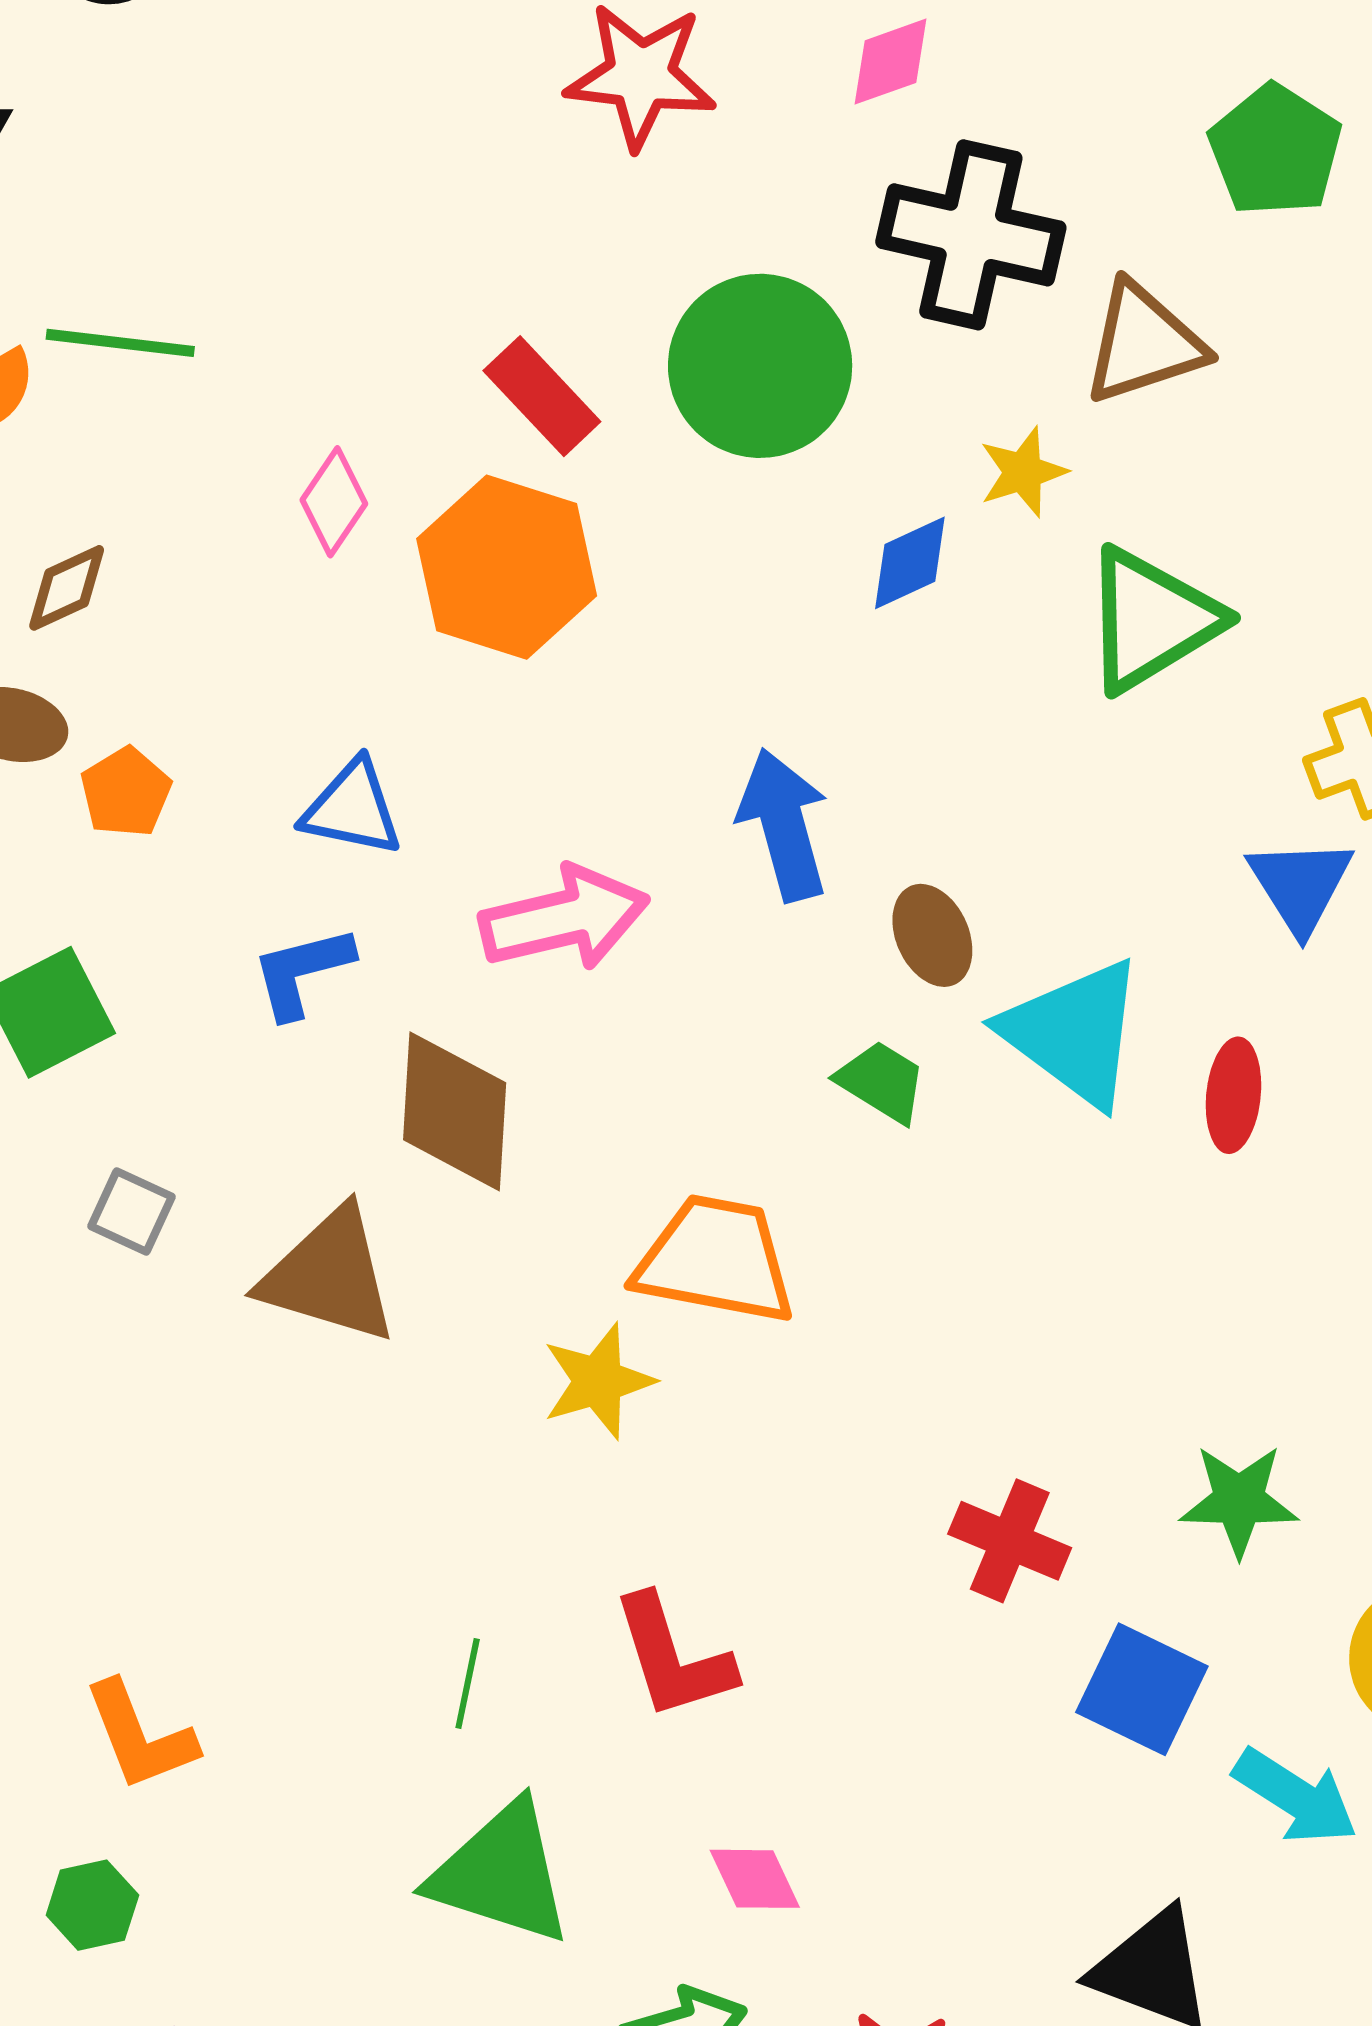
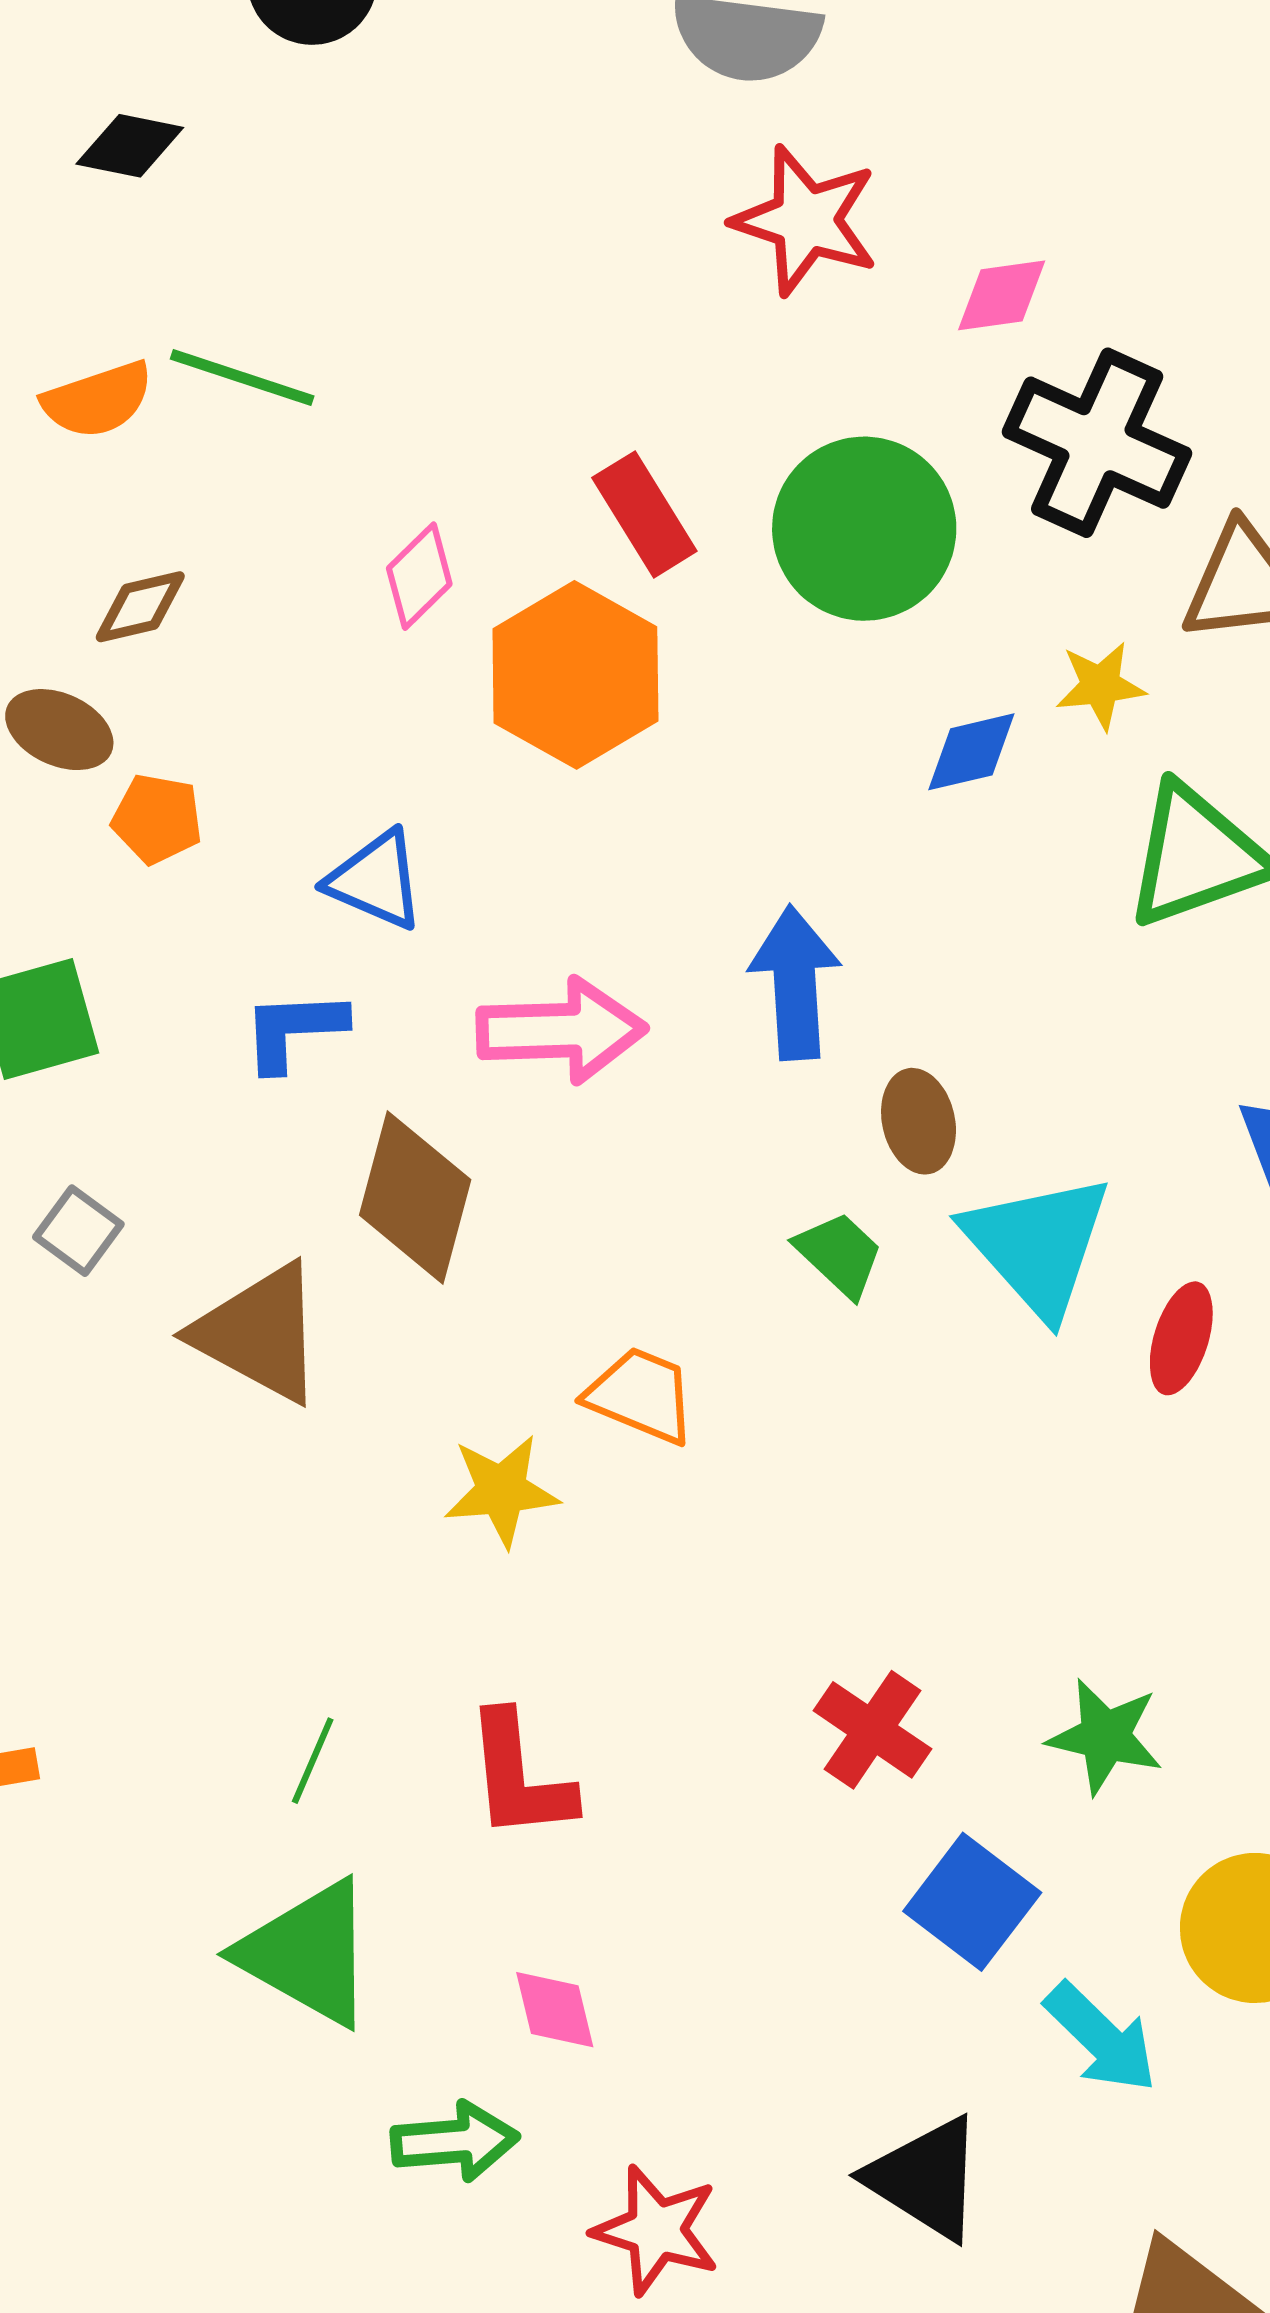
pink diamond: (891, 62) -> (1002, 295), moved
orange pentagon: (126, 792) -> (157, 819), turned 30
orange trapezoid: (715, 1260) -> (641, 1395), size x0.7

